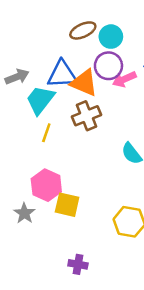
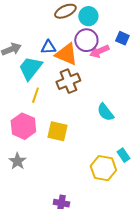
blue triangle: (62, 74) -> (48, 47), size x0.6
pink hexagon: (46, 185) -> (23, 126), moved
yellow square: (67, 205) -> (57, 131), moved

